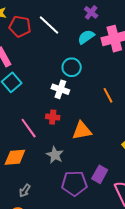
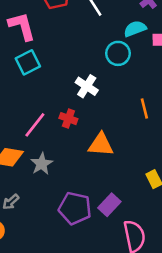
cyan circle: (72, 67) -> (118, 53), moved
pink line: (29, 128) -> (35, 125), turned 60
gray star: (55, 155) -> (42, 164), moved

